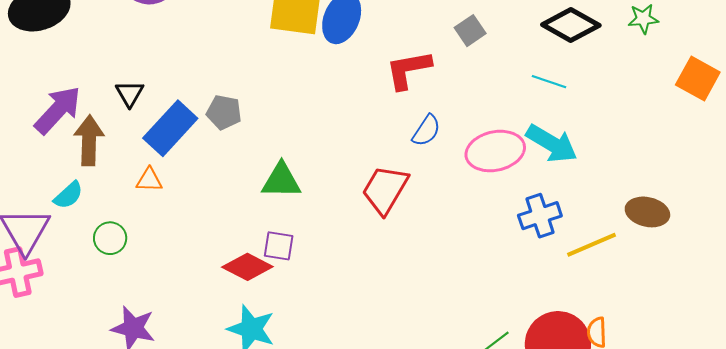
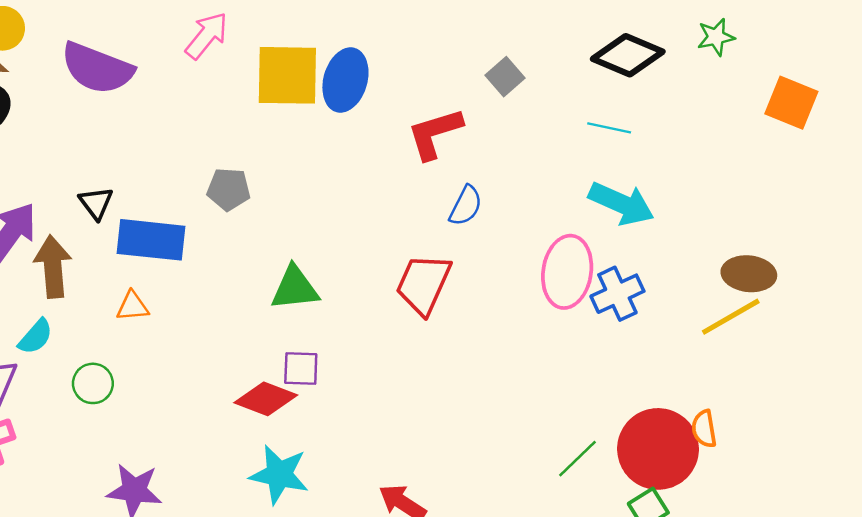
gray pentagon: (224, 112) -> (229, 189), moved
blue rectangle: (170, 128) -> (151, 240), turned 60
pink ellipse: (495, 151) -> (567, 272), moved, turned -62
yellow line: (592, 245) -> (731, 317), moved

